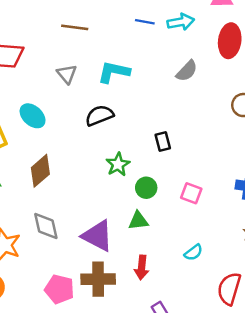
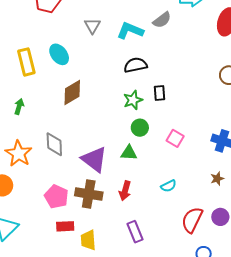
gray semicircle: (187, 71) -> (162, 20), moved
black semicircle: (99, 115) -> (135, 65), moved
green star: (118, 164) -> (133, 100), moved
brown diamond: (40, 171) -> (72, 92), moved

